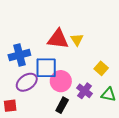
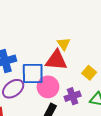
red triangle: (58, 39) -> (56, 60), moved
purple cross: (85, 91) -> (73, 96), turned 35

